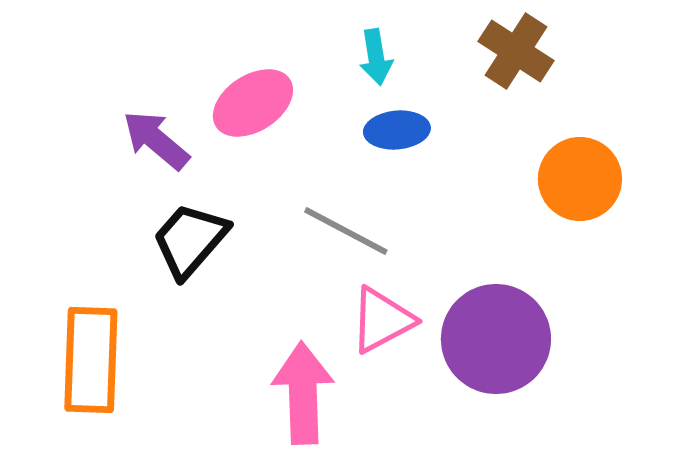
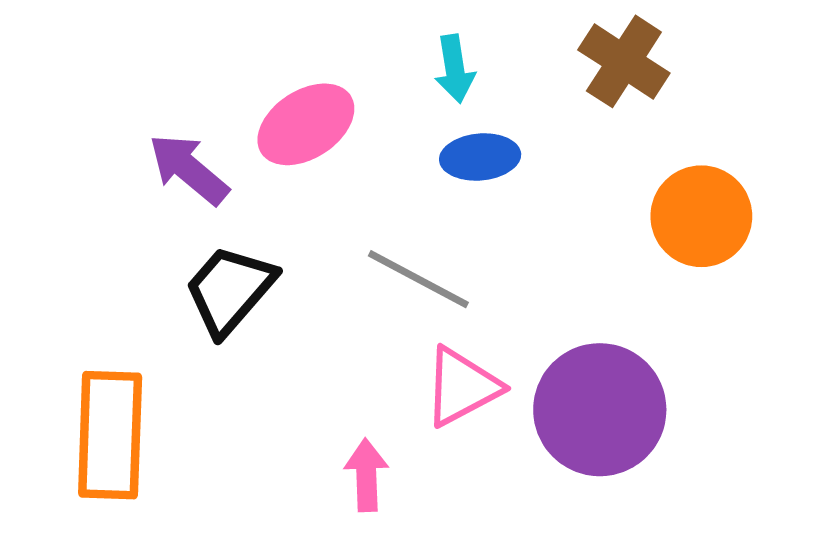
pink arrow: (303, 393) -> (366, 475), size x0.6

